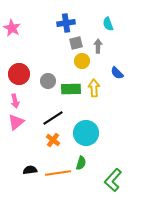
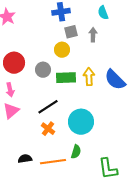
yellow circle: (82, 61) -> (62, 50), moved
blue semicircle: (117, 73) -> (115, 80), moved, size x1.6
green L-shape: (113, 180) -> (108, 169), turned -50

